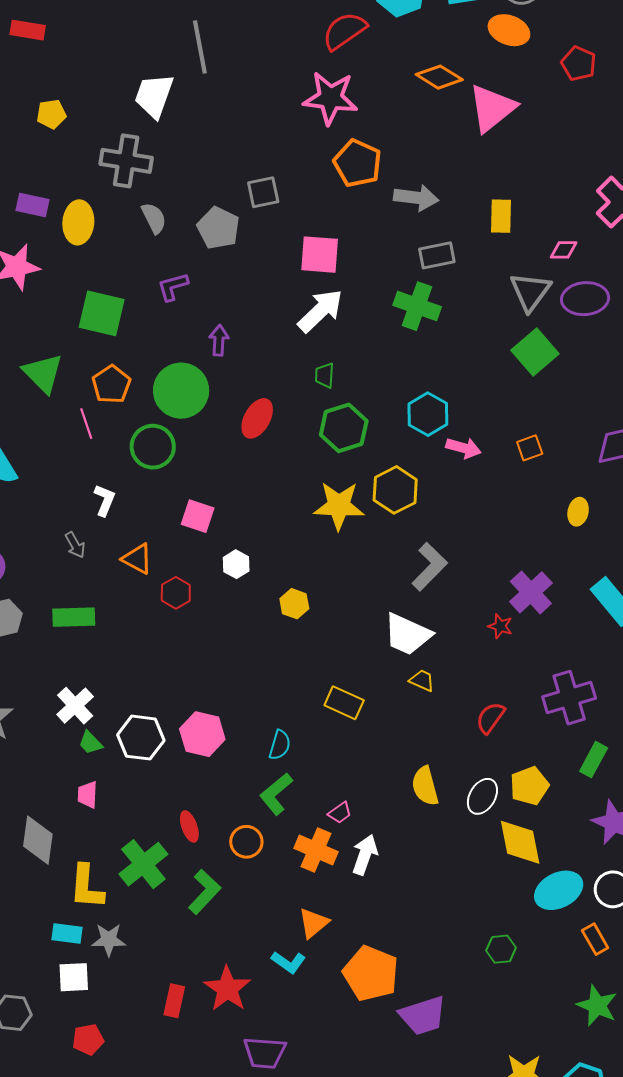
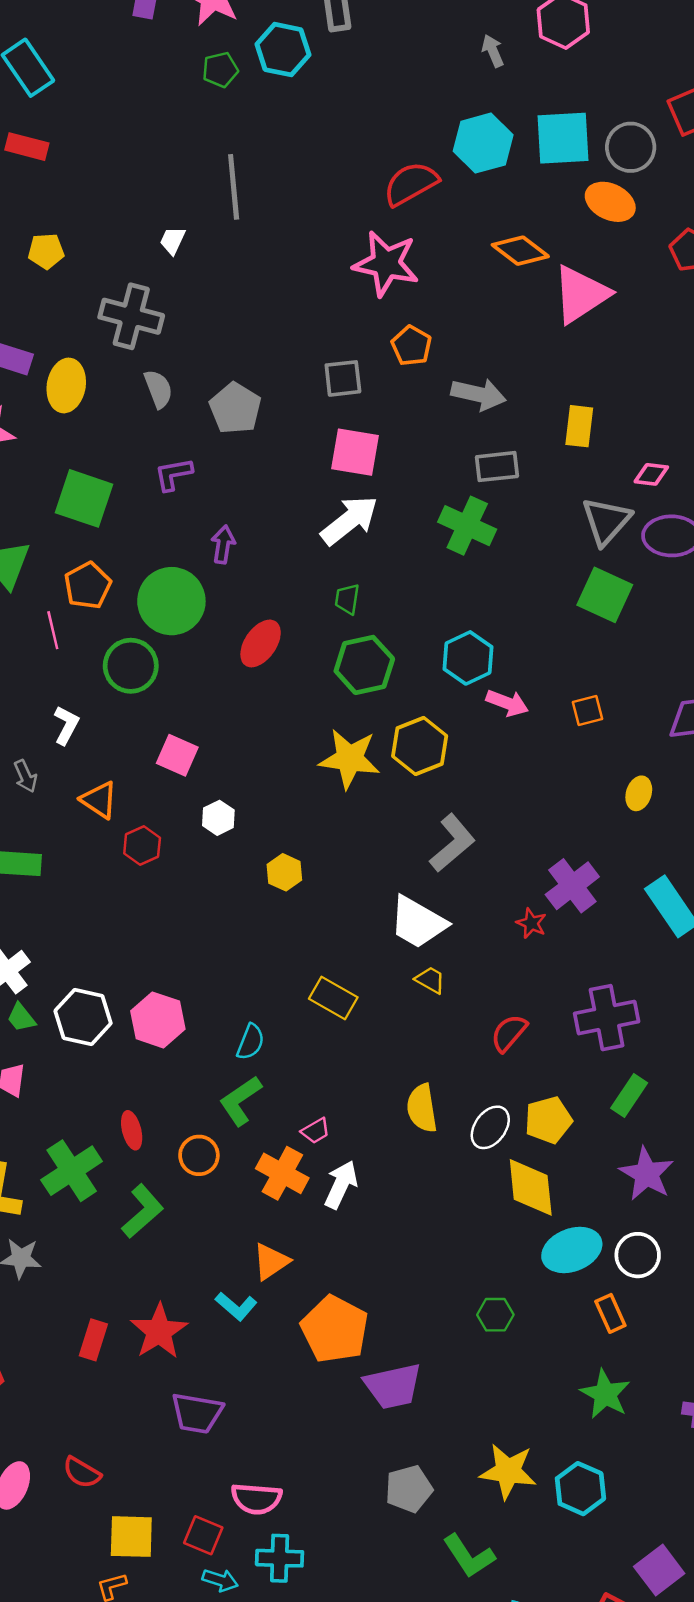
white trapezoid: (154, 96) -> (173, 241), size x0.5
orange pentagon: (358, 163) -> (411, 346), size x0.7
gray square: (263, 192) -> (343, 378), moved
green square: (535, 352) -> (605, 595), turned -30

